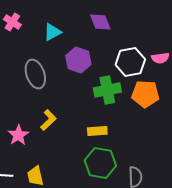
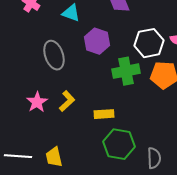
cyan triangle: (52, 32) -> (71, 13), turned 48
yellow rectangle: (97, 131) -> (104, 114), moved
pink star: (18, 135) -> (37, 102), moved

